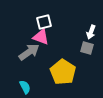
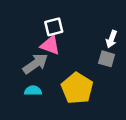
cyan semicircle: (25, 87) -> (33, 91), moved, turned -64

